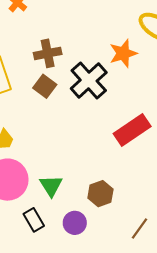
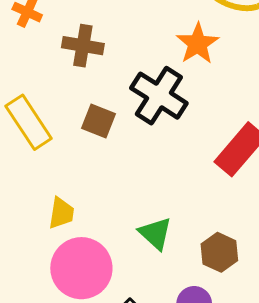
brown cross: (48, 53) -> (83, 46), moved, turned 36
green triangle: (51, 186) -> (155, 233), moved

